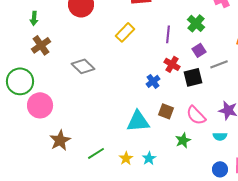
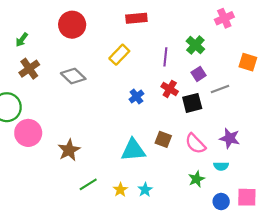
green arrow: (34, 18) -> (22, 40), turned 32
gray diamond: (83, 66) -> (73, 76), moved
blue cross: (153, 81) -> (136, 96), moved
brown star: (60, 140) -> (69, 150), moved
green star: (183, 140) -> (196, 179), moved

